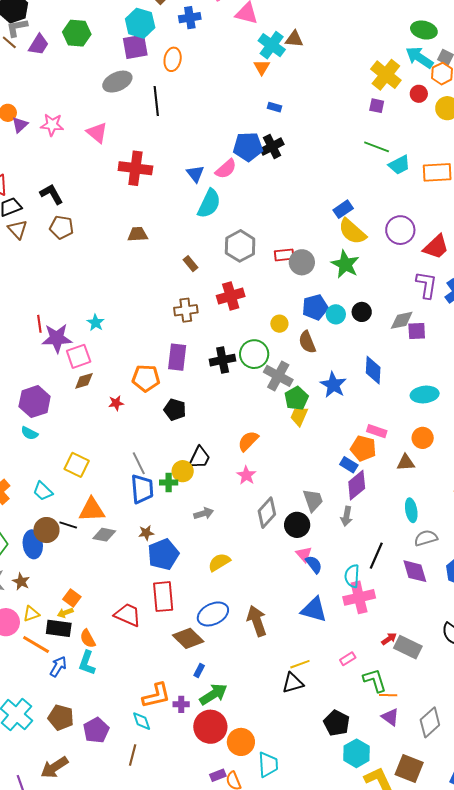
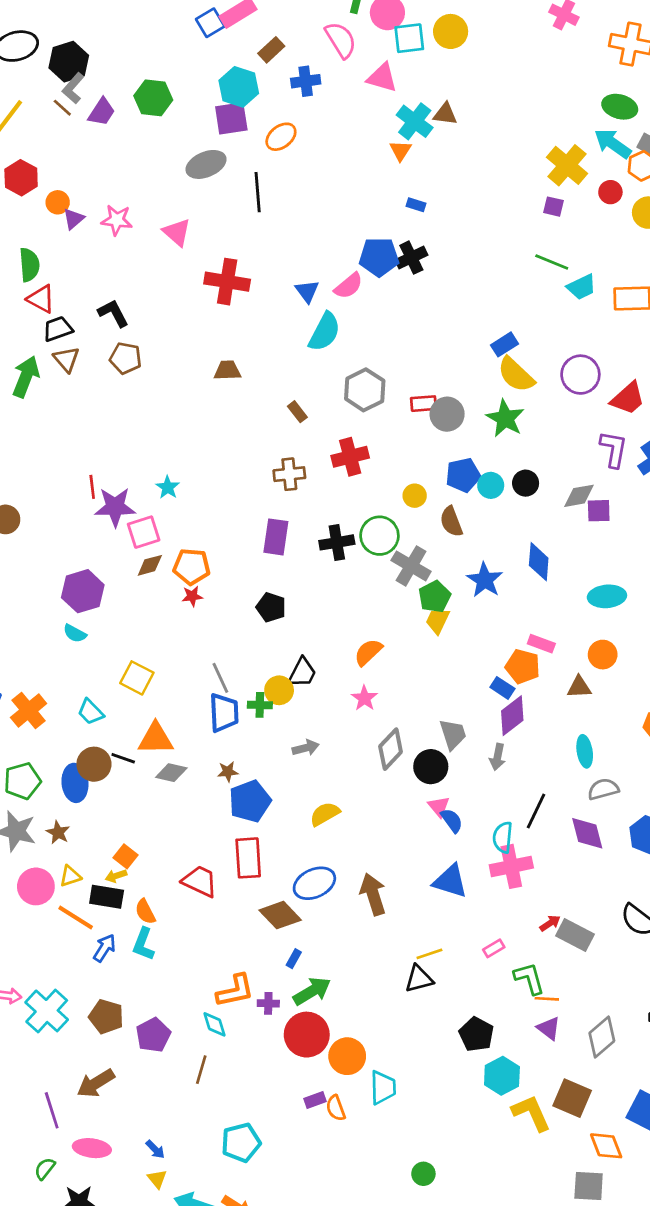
gray L-shape: (17, 28) -> (73, 88), turned -40
orange ellipse: (173, 59) -> (281, 137), turned 40
orange pentagon: (146, 378) -> (192, 567), moved

